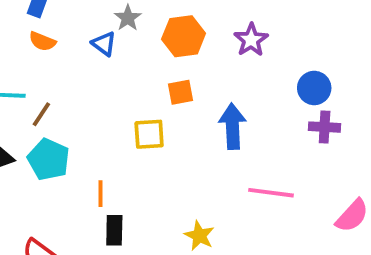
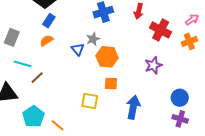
orange hexagon: (184, 36) -> (107, 57), moved
orange semicircle: (42, 41) -> (47, 41), turned 112
cyan pentagon: (49, 159) -> (33, 117), moved
orange line: (100, 194) -> (58, 125), turned -64

